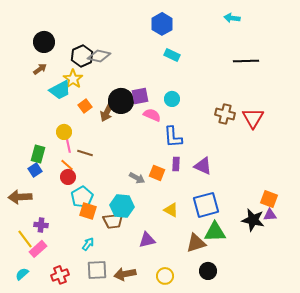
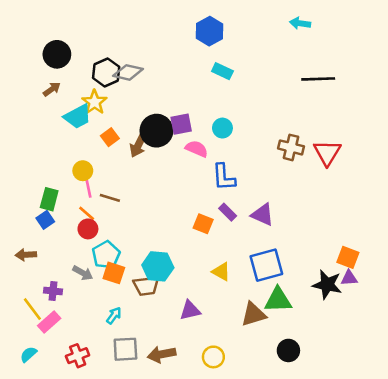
purple rectangle: (176, 164) -> (228, 212), turned -48
gray arrow: (137, 178) -> (83, 273), moved
brown arrow: (20, 197) -> (26, 255), size x0.7
black circle: (208, 271) -> (288, 350), moved

